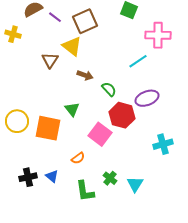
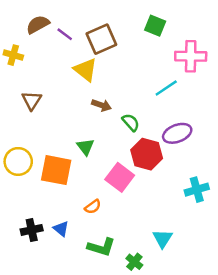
brown triangle: (50, 60) -> (32, 100), moved
green cross: (110, 178) -> (134, 262), moved
green L-shape: (85, 191) -> (101, 247), turned -65

